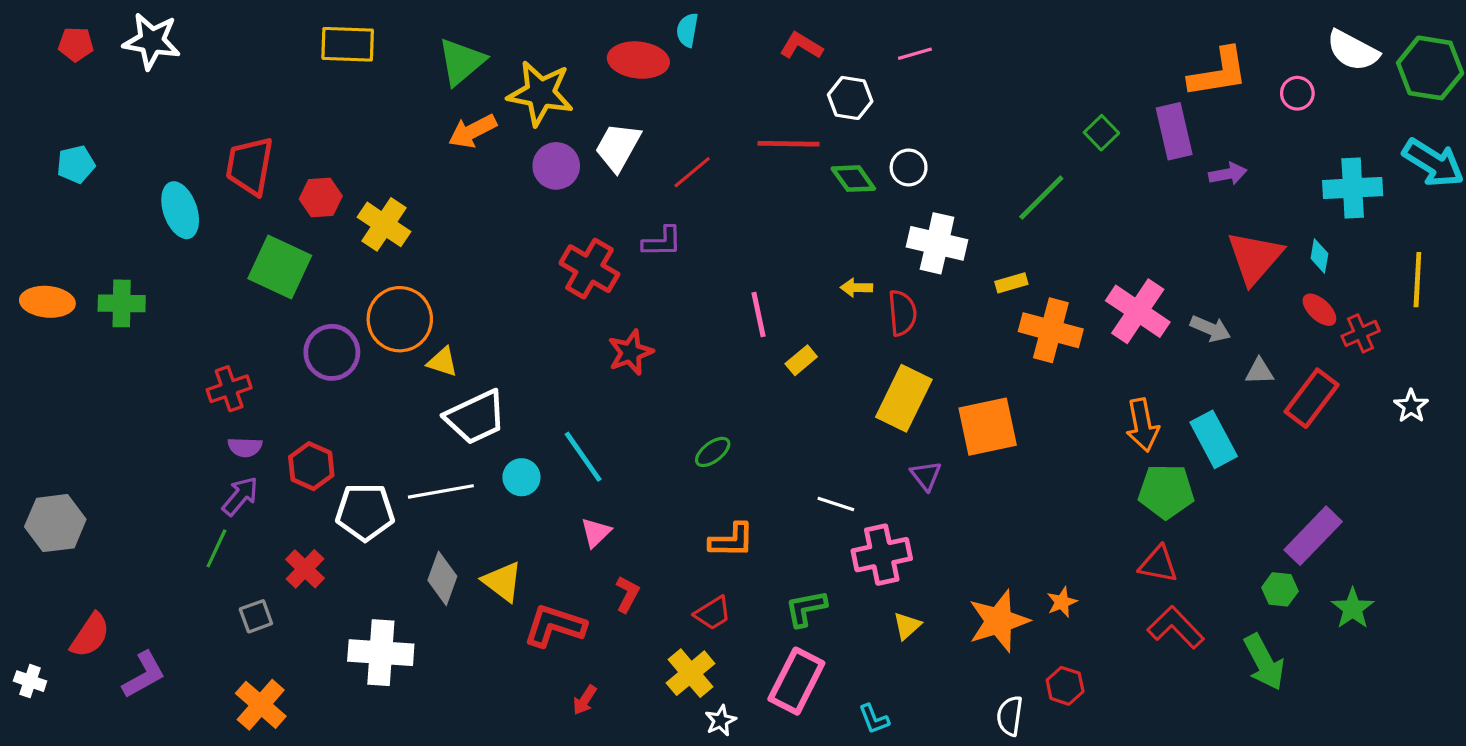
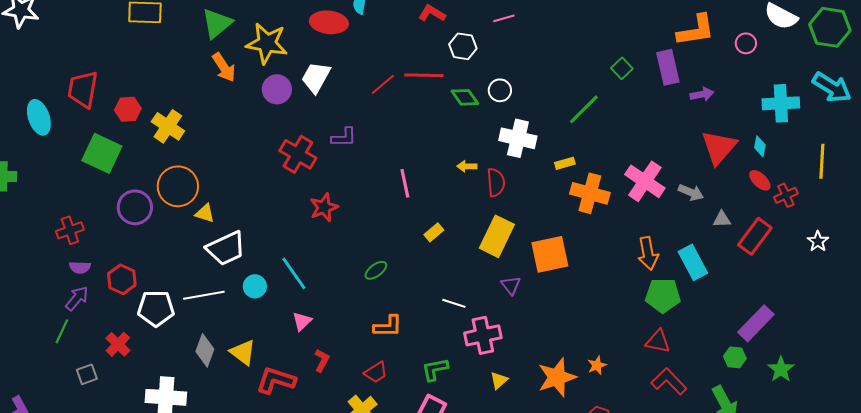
orange arrow: (472, 131) -> (224, 67), turned -96
red line: (692, 172) -> (383, 84), moved
yellow rectangle: (801, 360) -> (434, 232), moved

